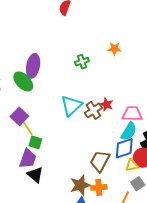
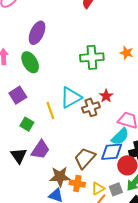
green cross: (82, 62) -> (92, 57), size x1.6
purple ellipse: (33, 66) -> (37, 33), moved
red star: (107, 104) -> (106, 96), moved
yellow line: (27, 127) -> (50, 110), moved
purple trapezoid: (28, 159) -> (40, 150), moved
yellow triangle: (132, 165) -> (98, 189), moved, turned -32

